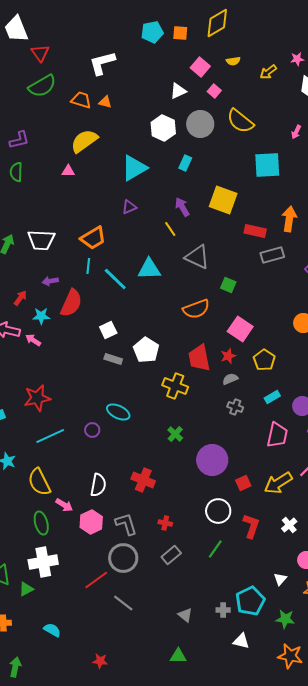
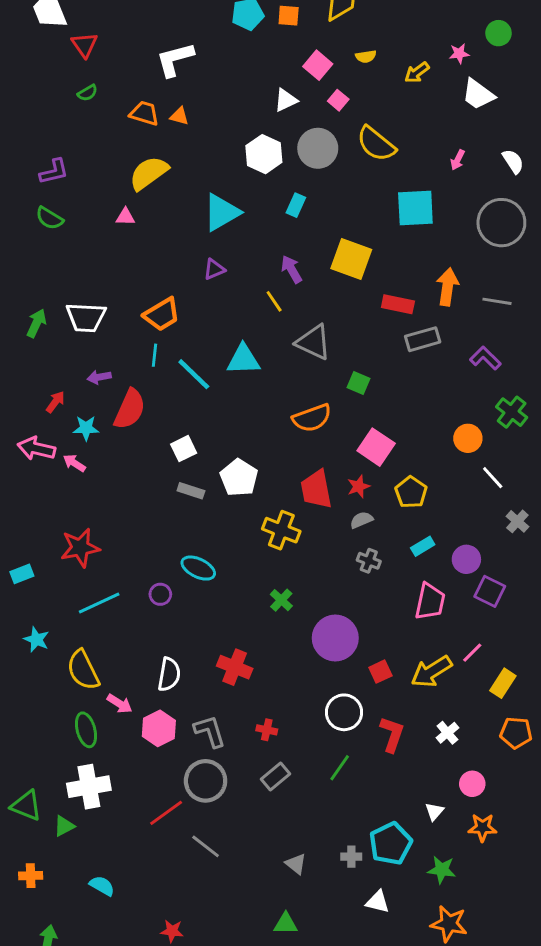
green semicircle: (42, 86) -> (87, 93), size x0.5
green semicircle: (16, 172) -> (50, 218), turned -60

